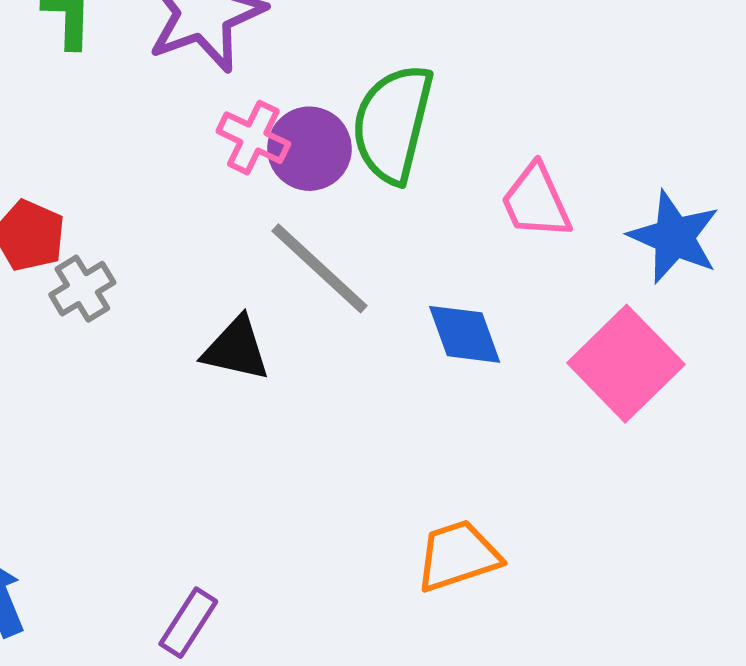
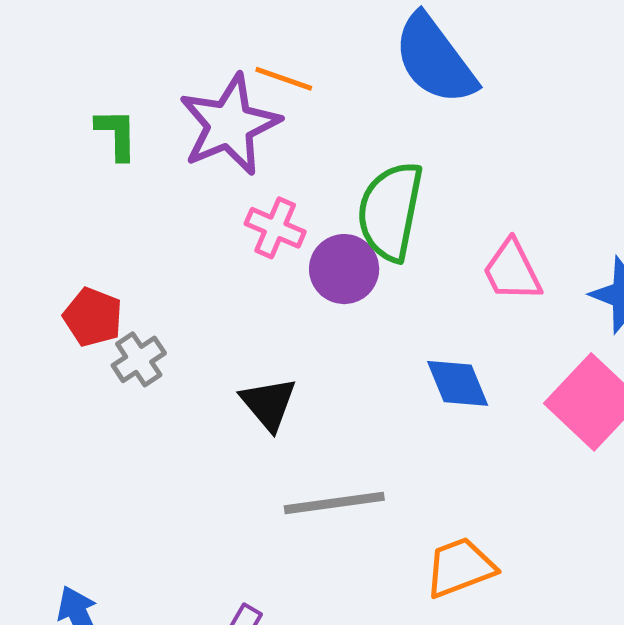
purple circle: (309, 149) -> (344, 269), moved
gray line: (319, 268) -> (334, 503), moved, turned -48
black triangle: (236, 349) -> (269, 404), turned 40

